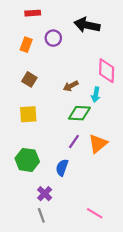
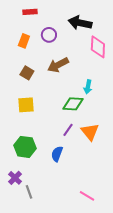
pink diamond: (107, 71) -> (98, 47), moved
brown arrow: (71, 86) -> (58, 65), moved, size x1.5
orange triangle: (98, 144) -> (90, 132), turned -30
purple cross: (45, 194) -> (15, 178), moved
gray line: (41, 215) -> (29, 192), moved

